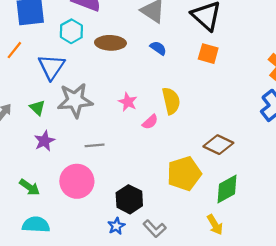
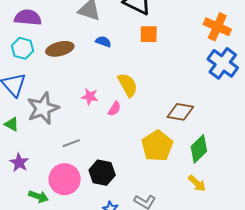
purple star: (44, 141) -> (19, 163), moved
green arrow: (30, 187) -> (38, 196), moved
black hexagon: (129, 199) -> (102, 173), moved

